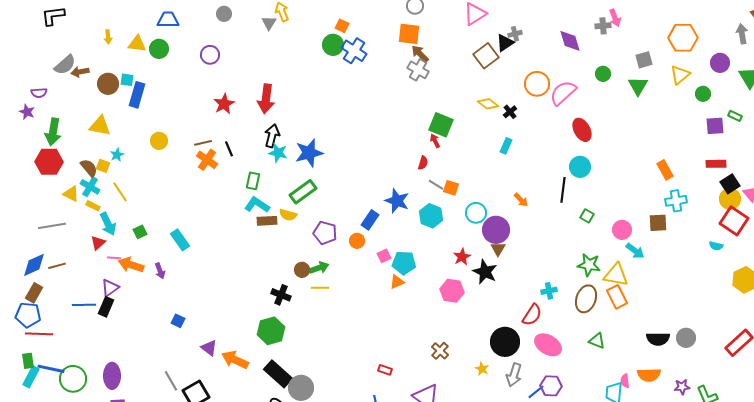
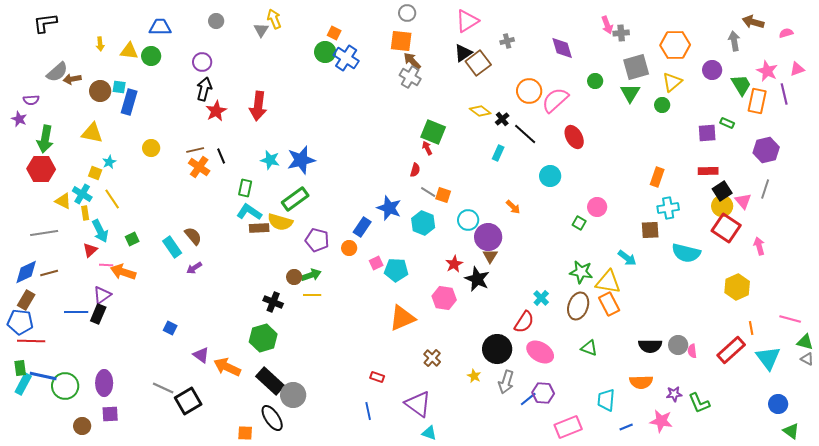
gray cross: (603, 26) -> (621, 33), moved
black triangle: (505, 43) -> (463, 53), moved
gray square: (644, 60) -> (636, 67), size x1.5
green circle: (703, 94) -> (662, 105), moved
black arrow: (272, 136) -> (204, 89), moved
cyan circle: (580, 167) -> (550, 176), moved
brown semicircle: (89, 168) -> (193, 236), moved
orange rectangle: (665, 170) -> (657, 177), turned 48
black line: (563, 190) -> (525, 134), moved, turned -55
yellow rectangle: (93, 206) -> (85, 213), turned 56
yellow semicircle: (288, 215) -> (280, 222), size x1.4
pink circle: (622, 230) -> (597, 207), moved
cyan semicircle: (716, 246) -> (686, 253), moved, size x2.0
purple arrow: (160, 271) -> (194, 268), moved, turned 77
orange triangle: (397, 282) -> (402, 318), moved, size x1.8
cyan cross: (549, 291) -> (541, 298), turned -35
gray line: (171, 381) -> (163, 388), turned -35
pink semicircle: (625, 381) -> (692, 351), moved

